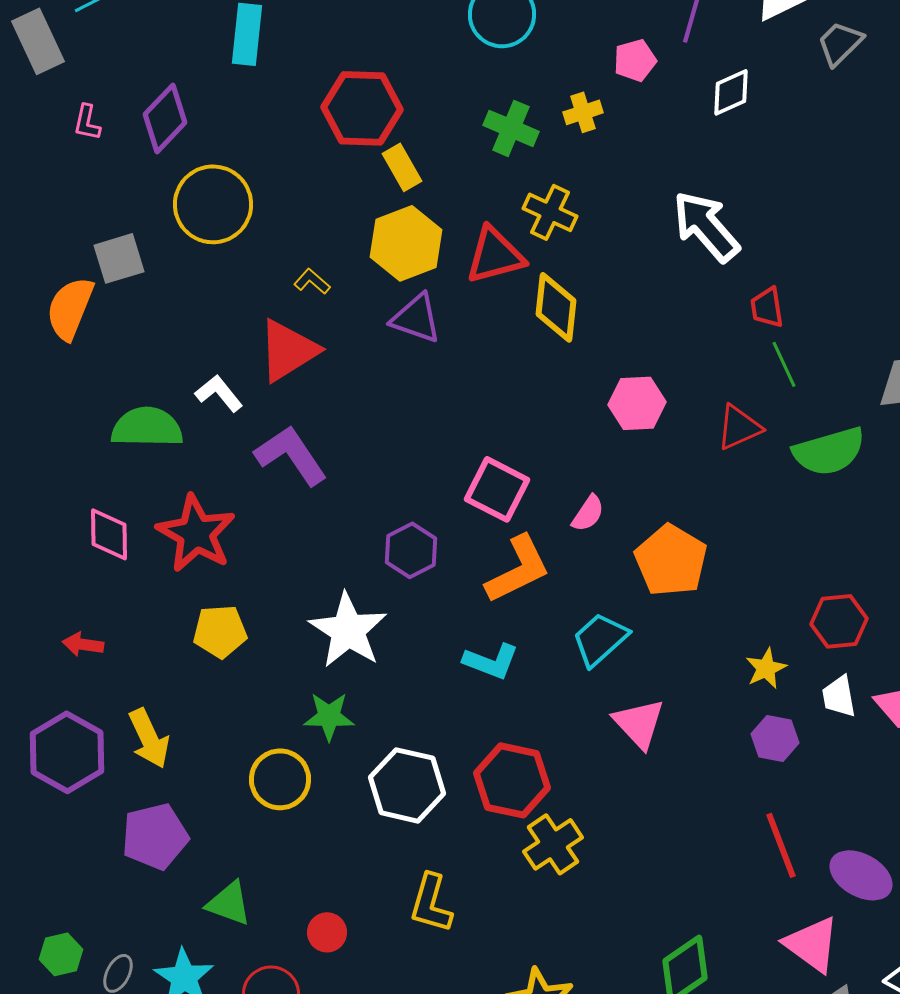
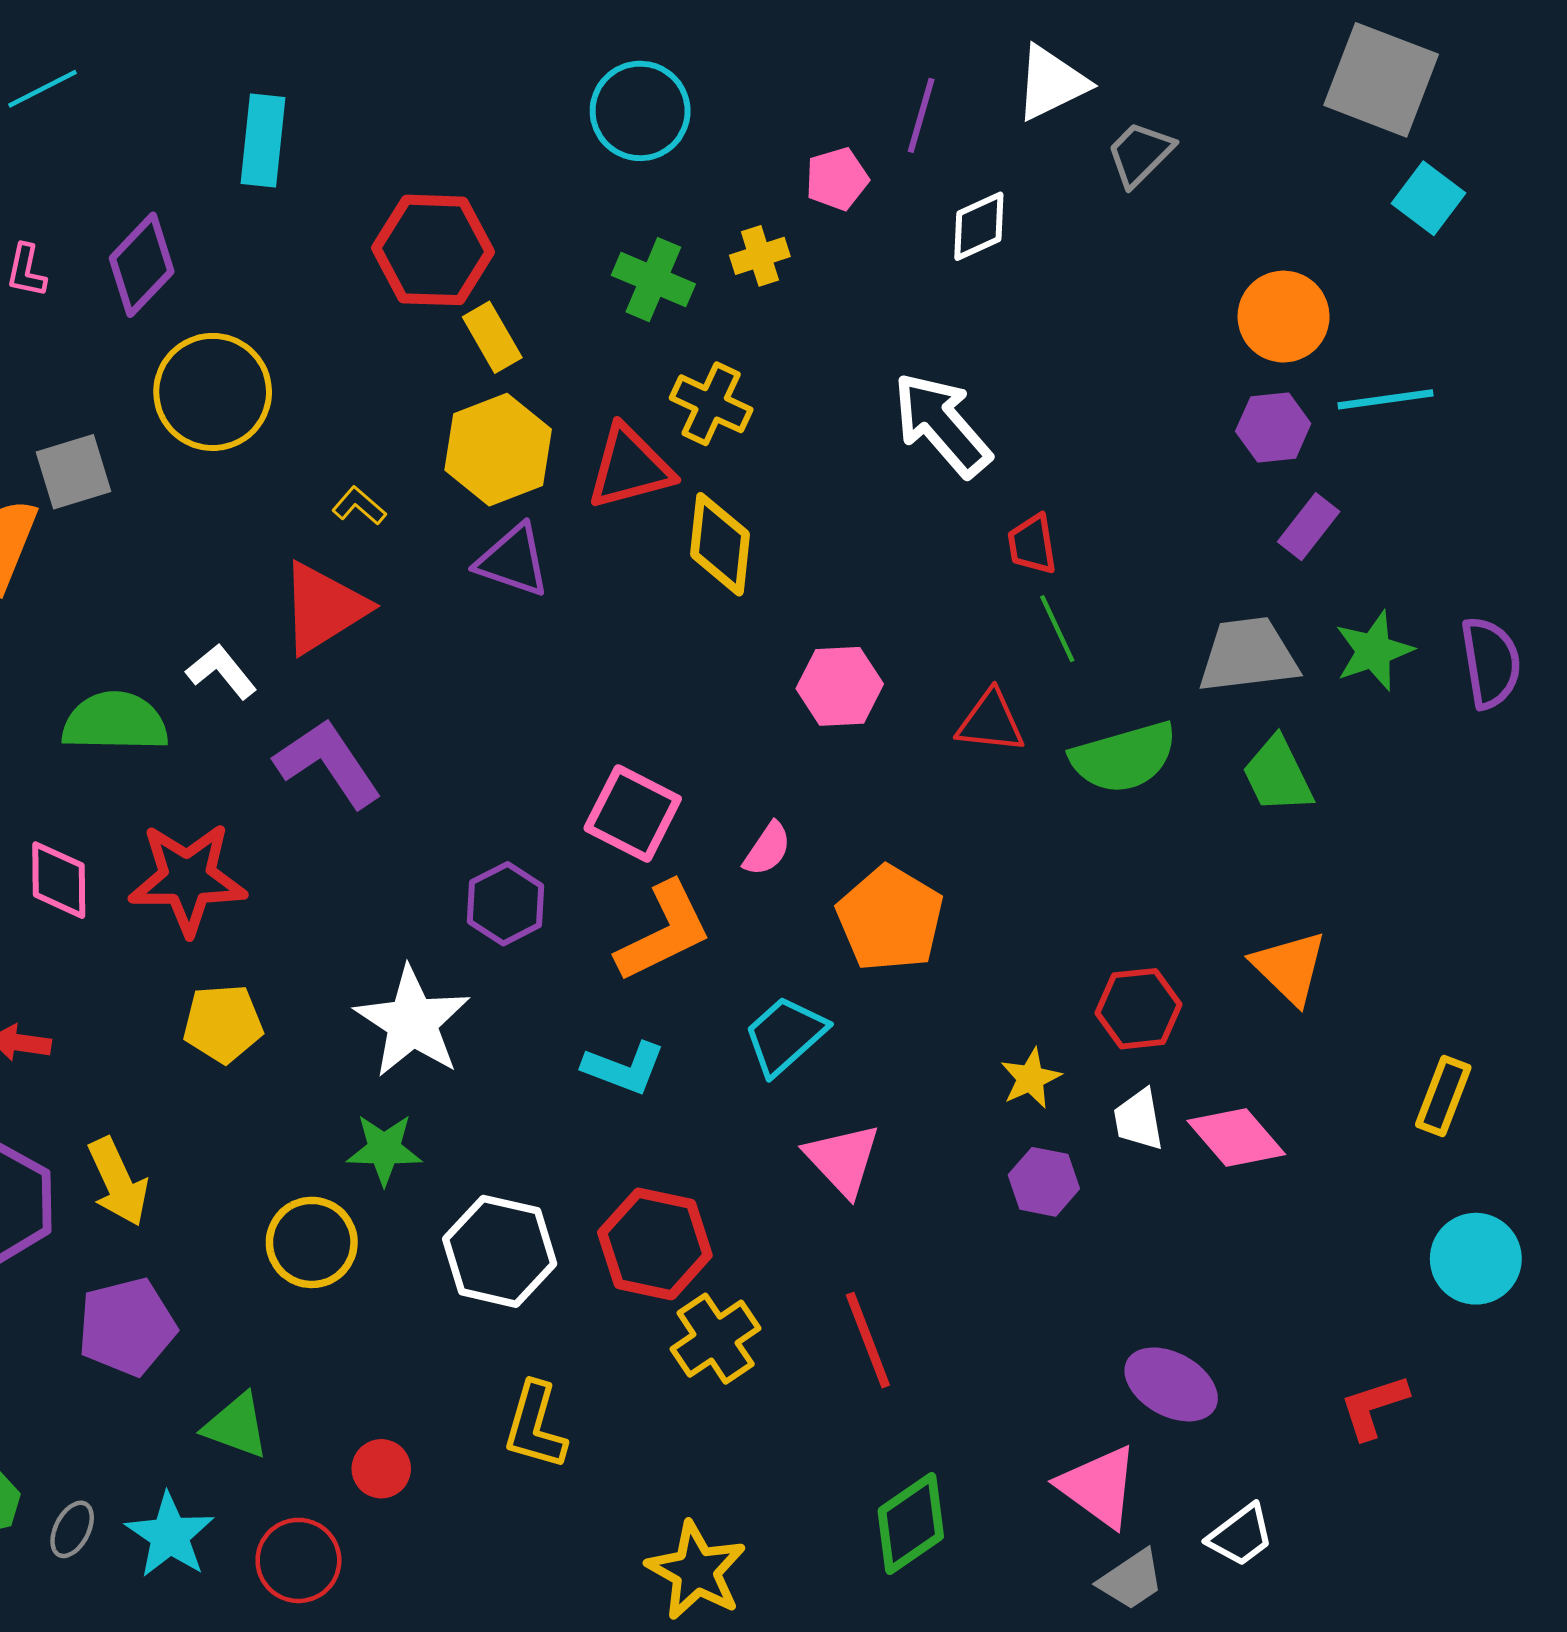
red triangle: (739, 427) -> (991, 722), turned 30
red star: (196, 533) -> (187, 879), turned -30
red line: (781, 845) -> (868, 1340), moved

